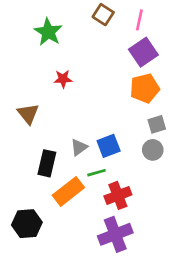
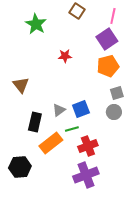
pink line: (139, 20) -> (113, 16), moved
red star: (63, 79) -> (65, 56), moved

